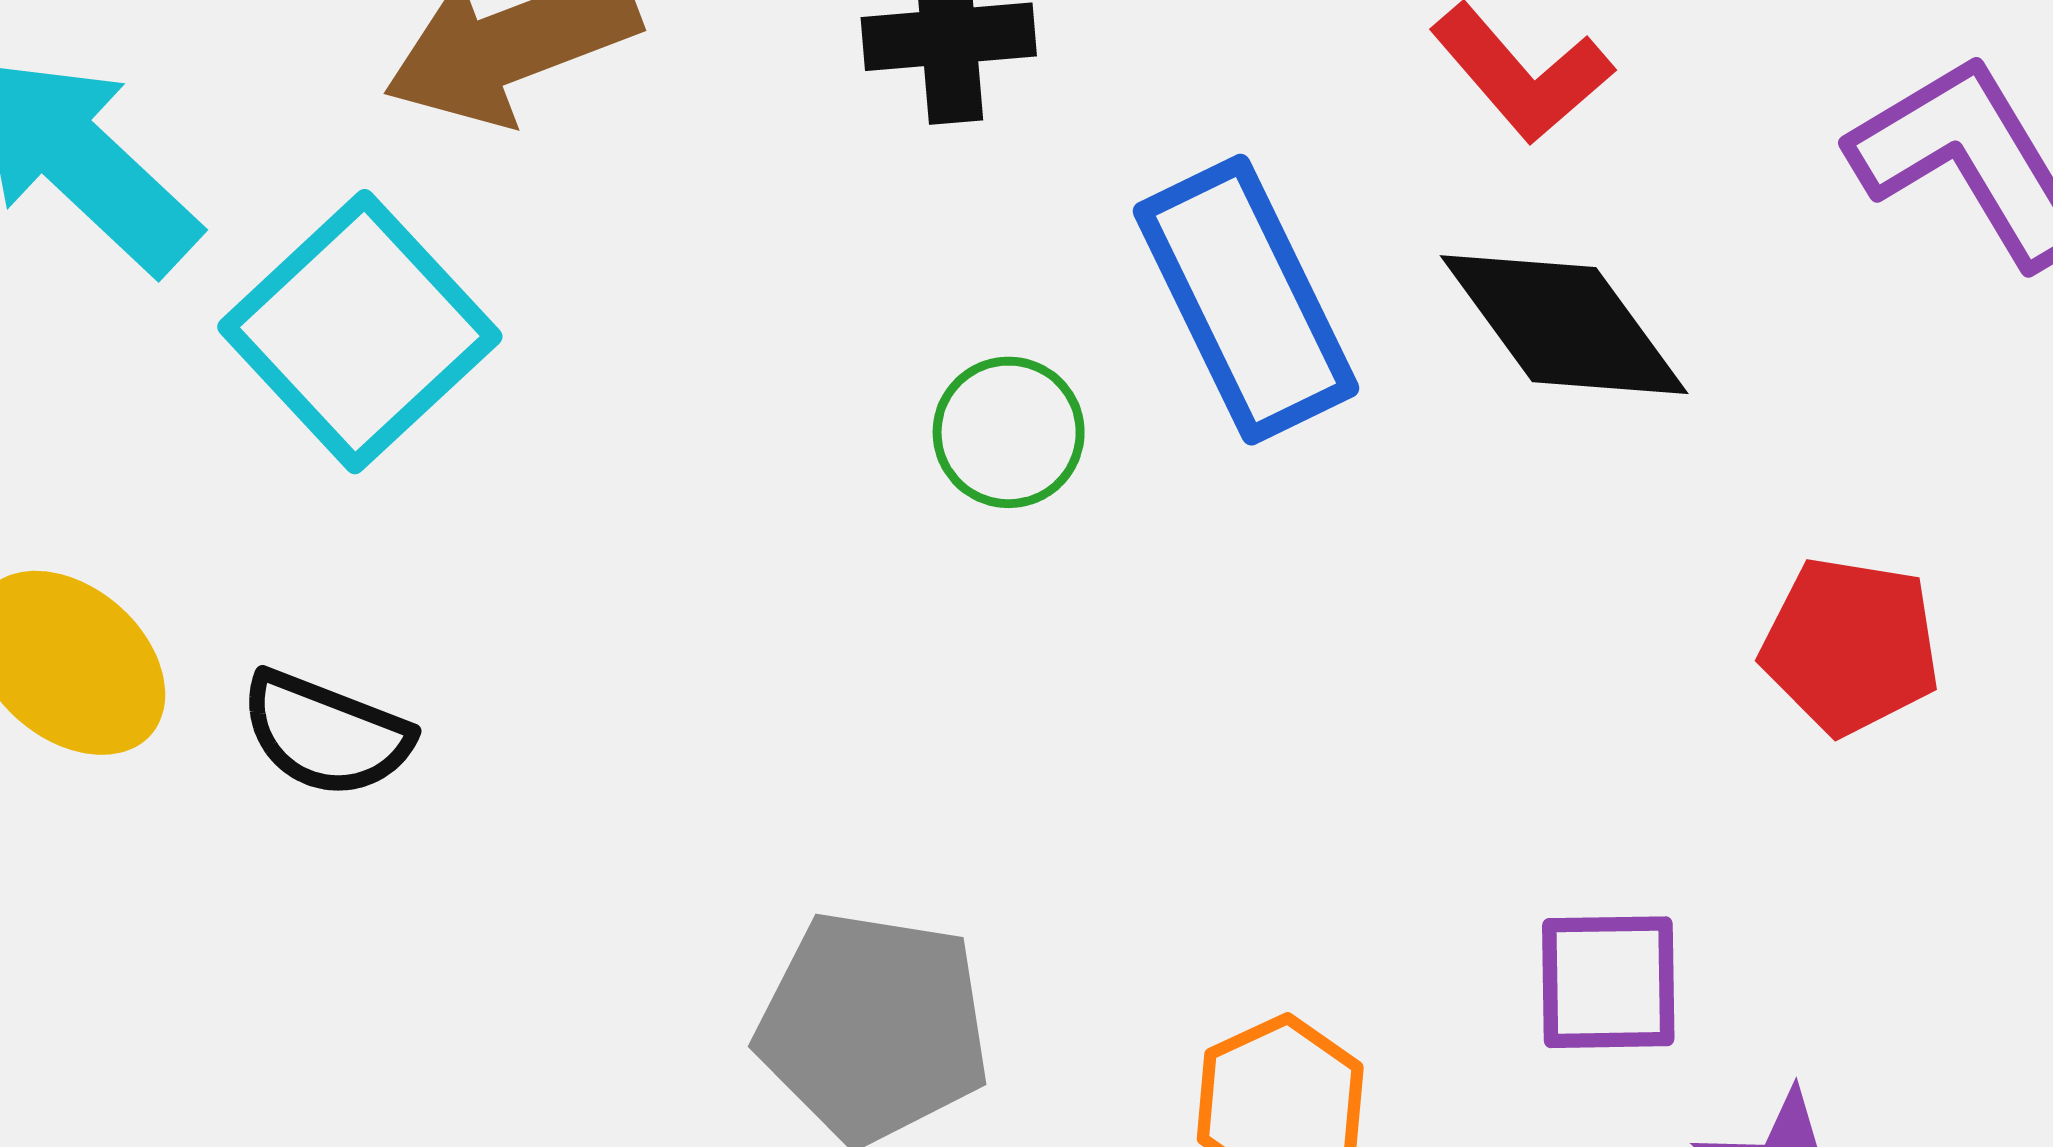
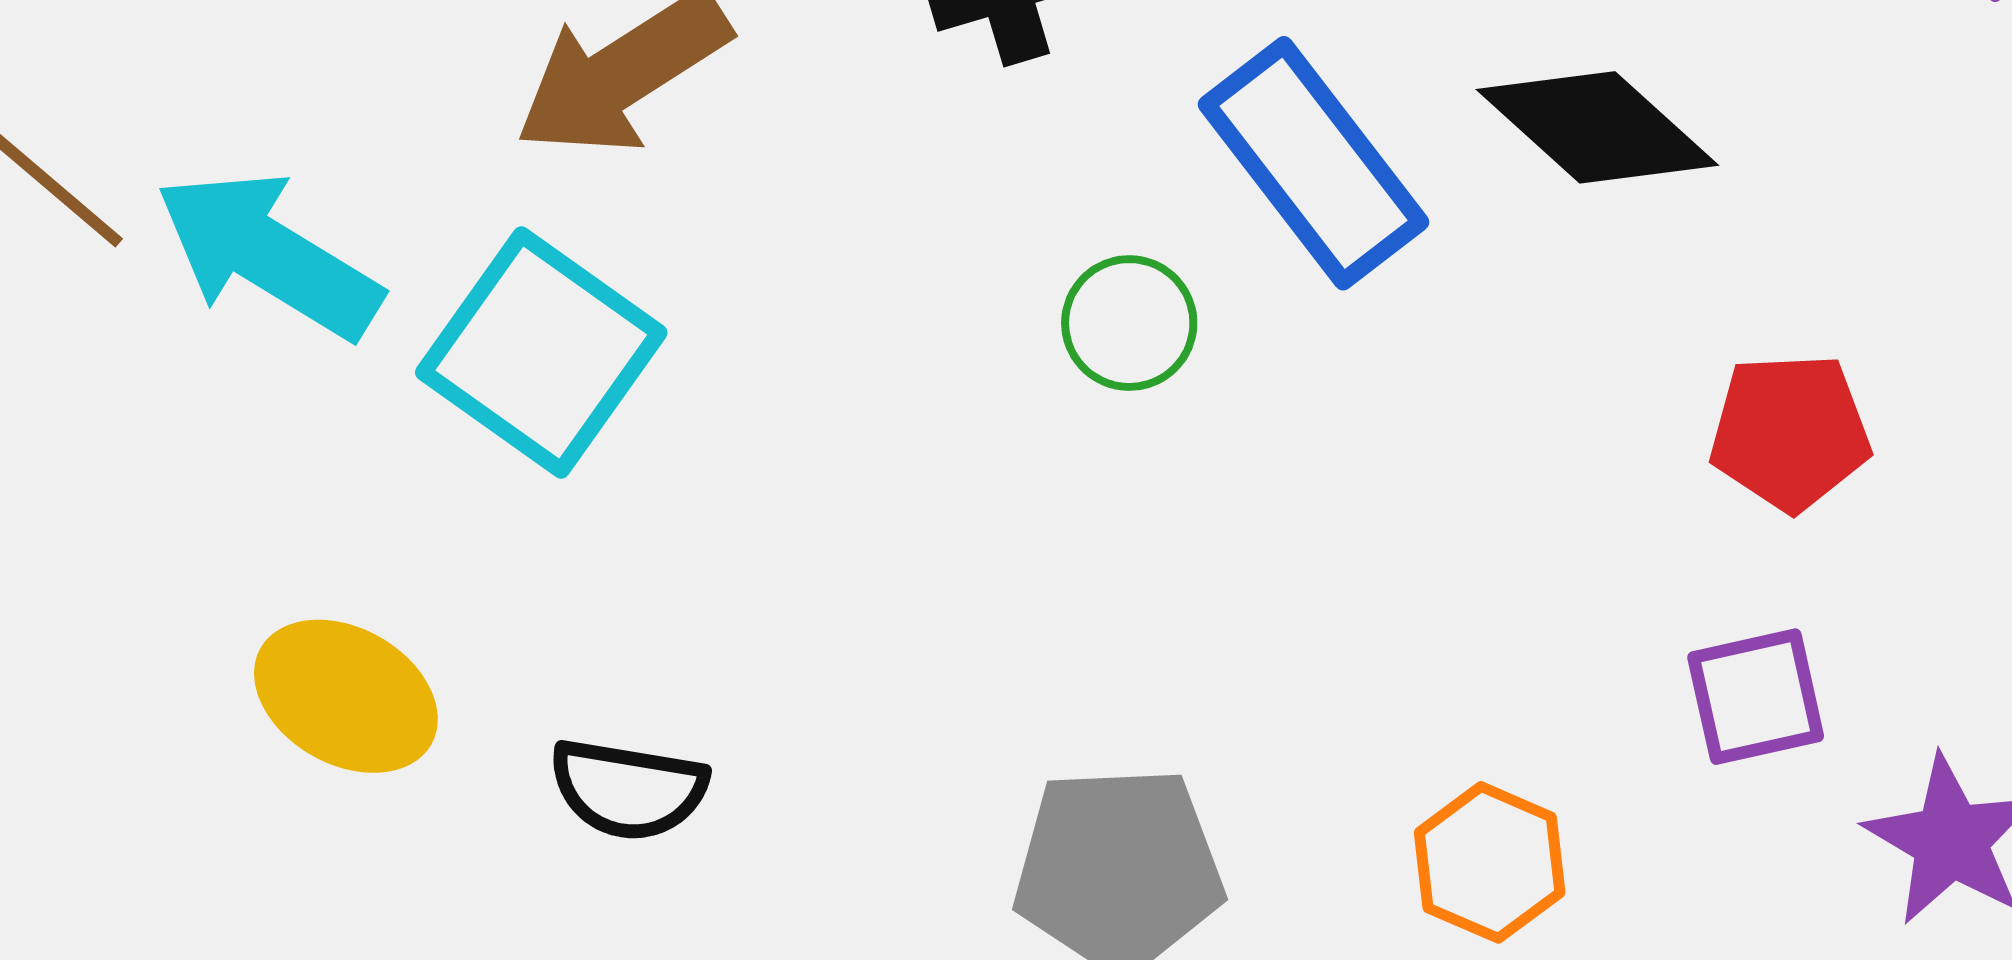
red pentagon: (1851, 646) -> (1790, 432), moved
black semicircle: (326, 734) -> (628, 789), moved

